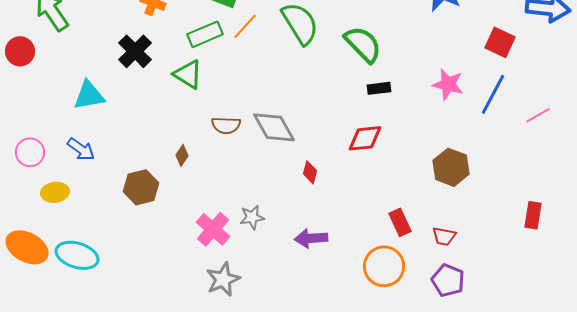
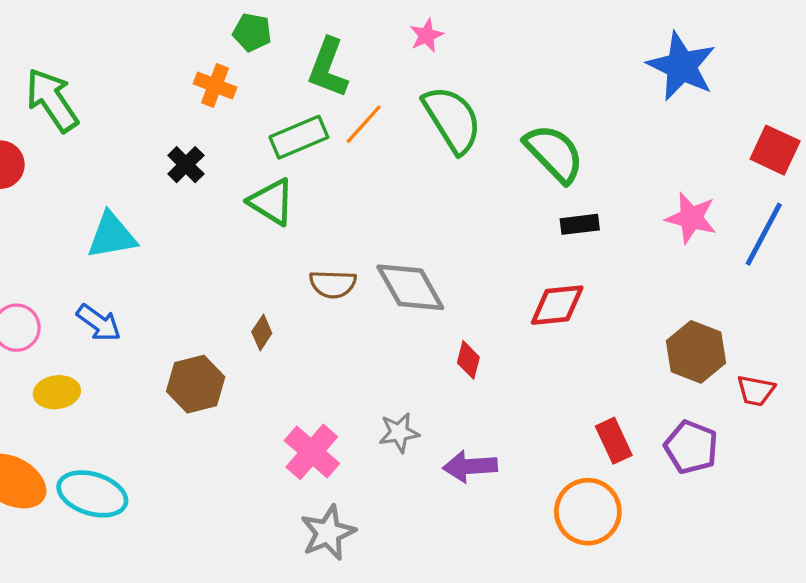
black cross: (135, 51) -> (186, 165), size x0.7
gray star: (252, 217) -> (399, 433), moved
red trapezoid: (444, 236) -> (756, 391), moved
purple pentagon: (448, 280) -> (691, 447), moved

